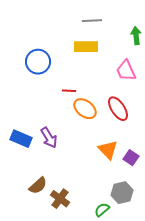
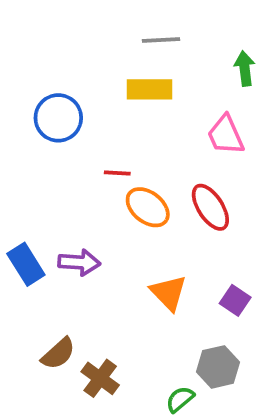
purple arrow: (49, 138) -> (79, 262), turned -55
blue rectangle: (21, 139) -> (26, 264), turned 35
orange triangle: (108, 150) -> (169, 293), moved

